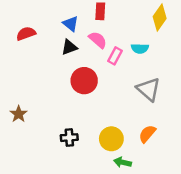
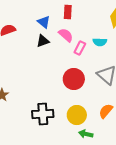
red circle: (84, 81) -> (74, 79), moved
black cross: (69, 138) -> (43, 114), size x1.5

